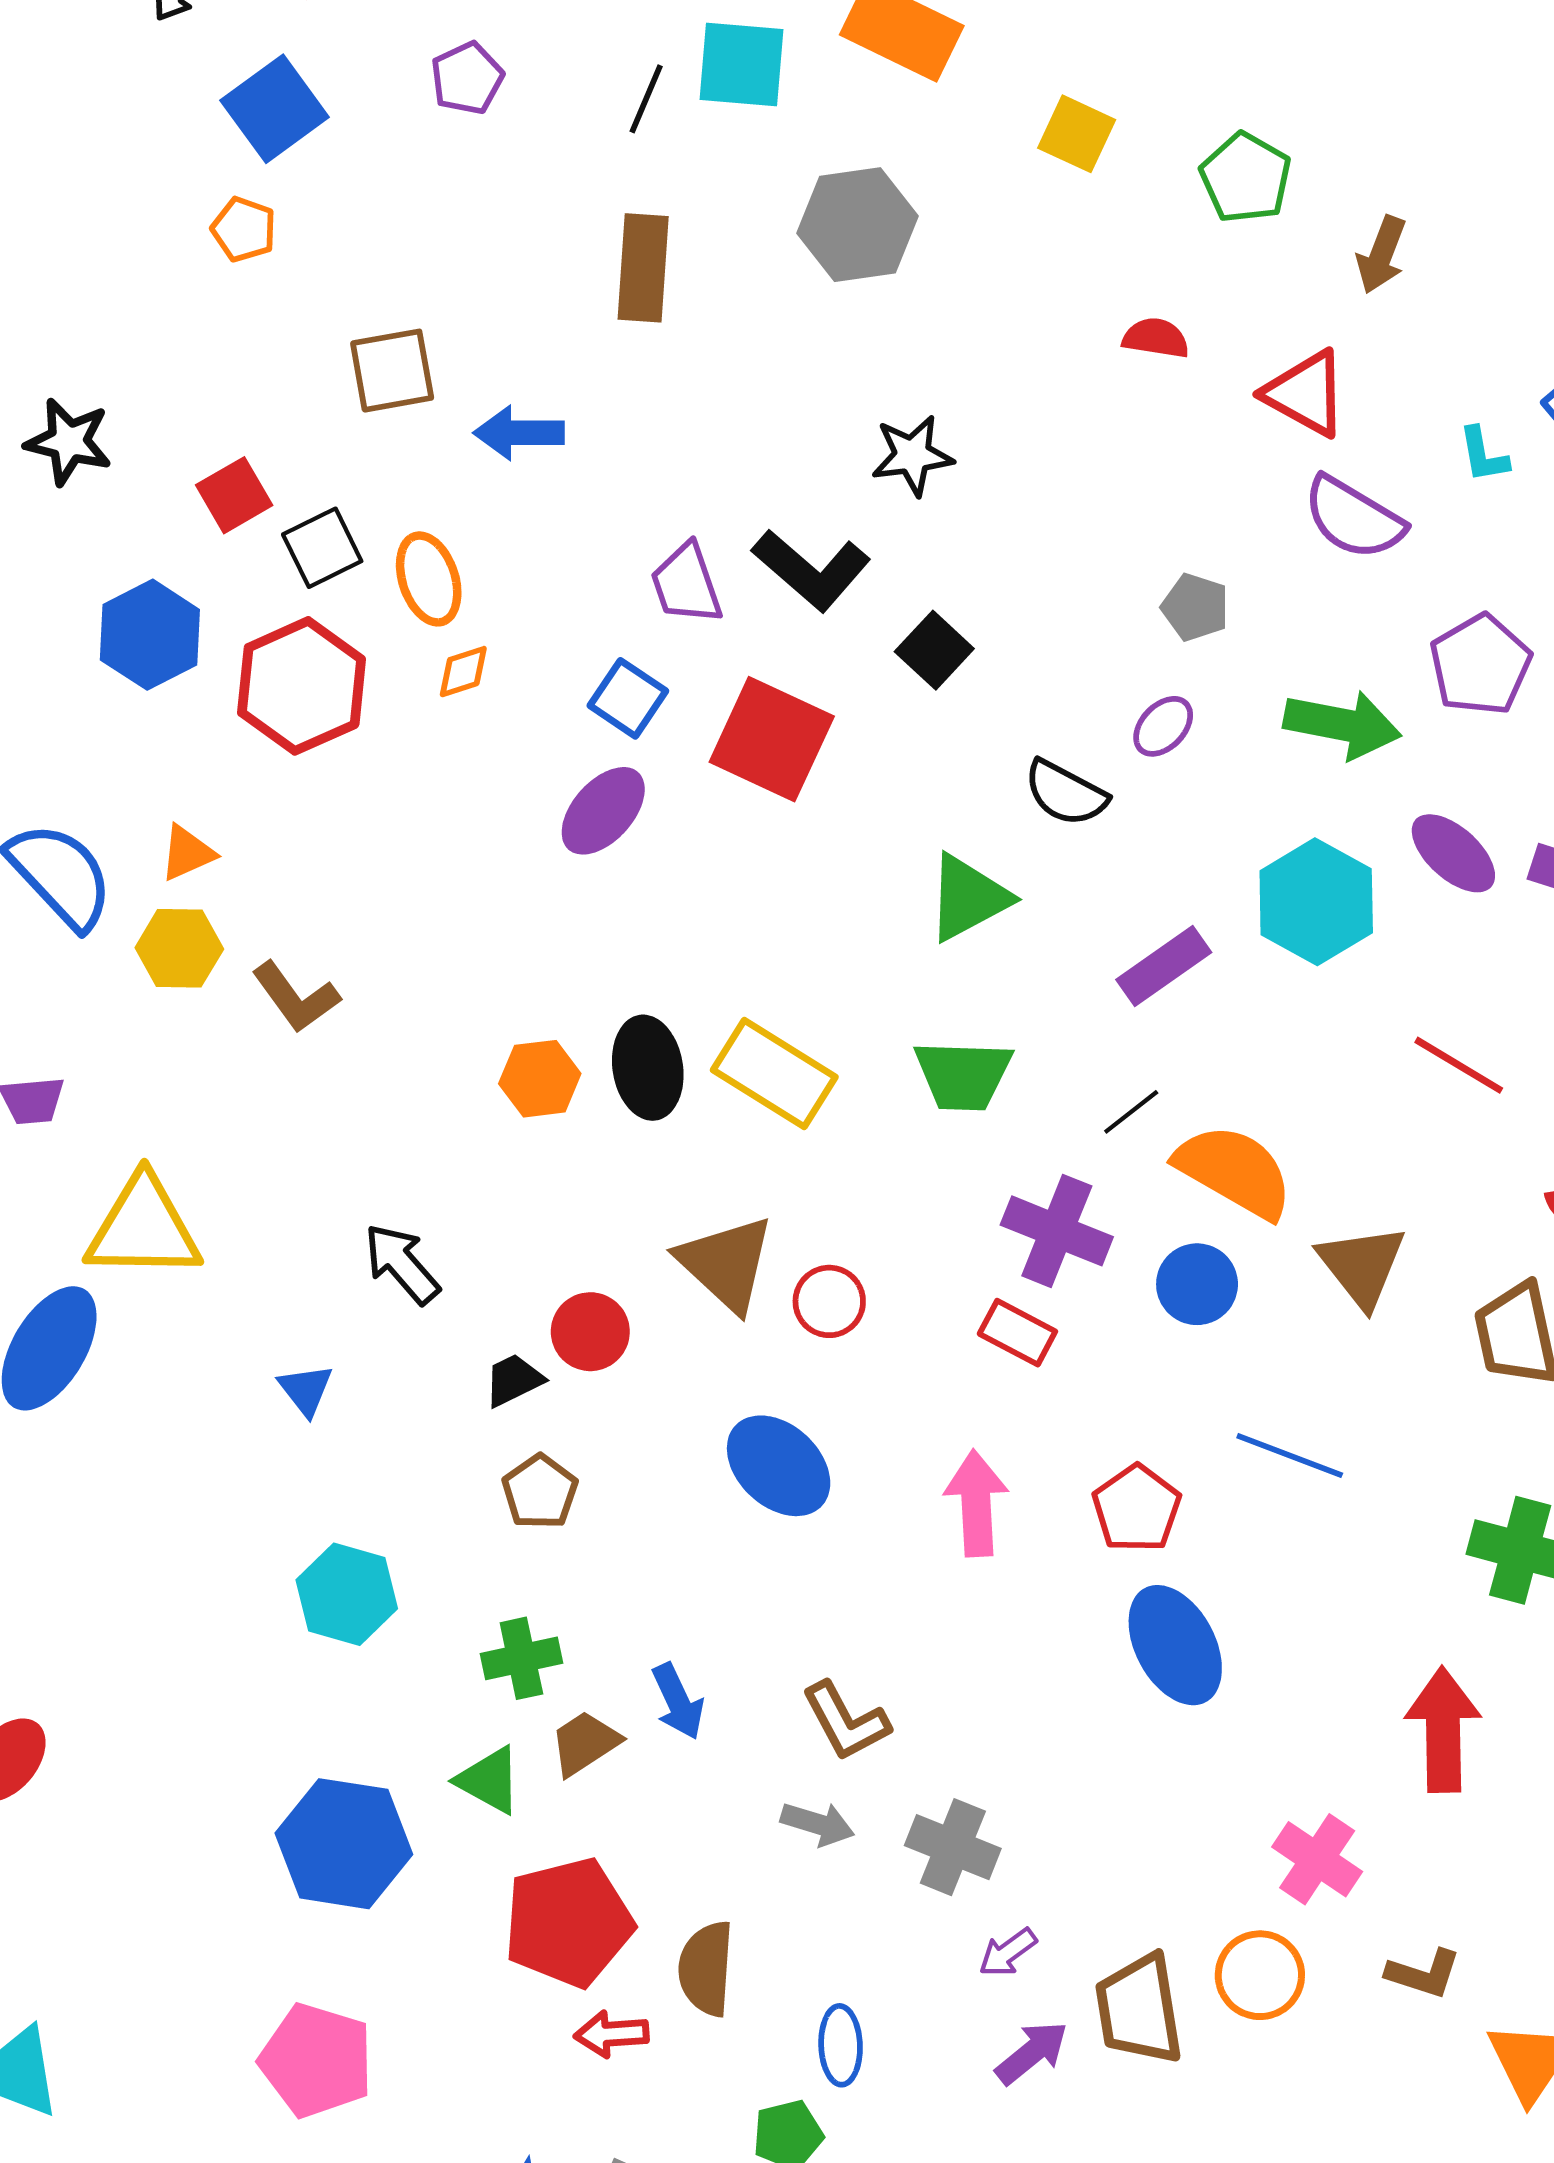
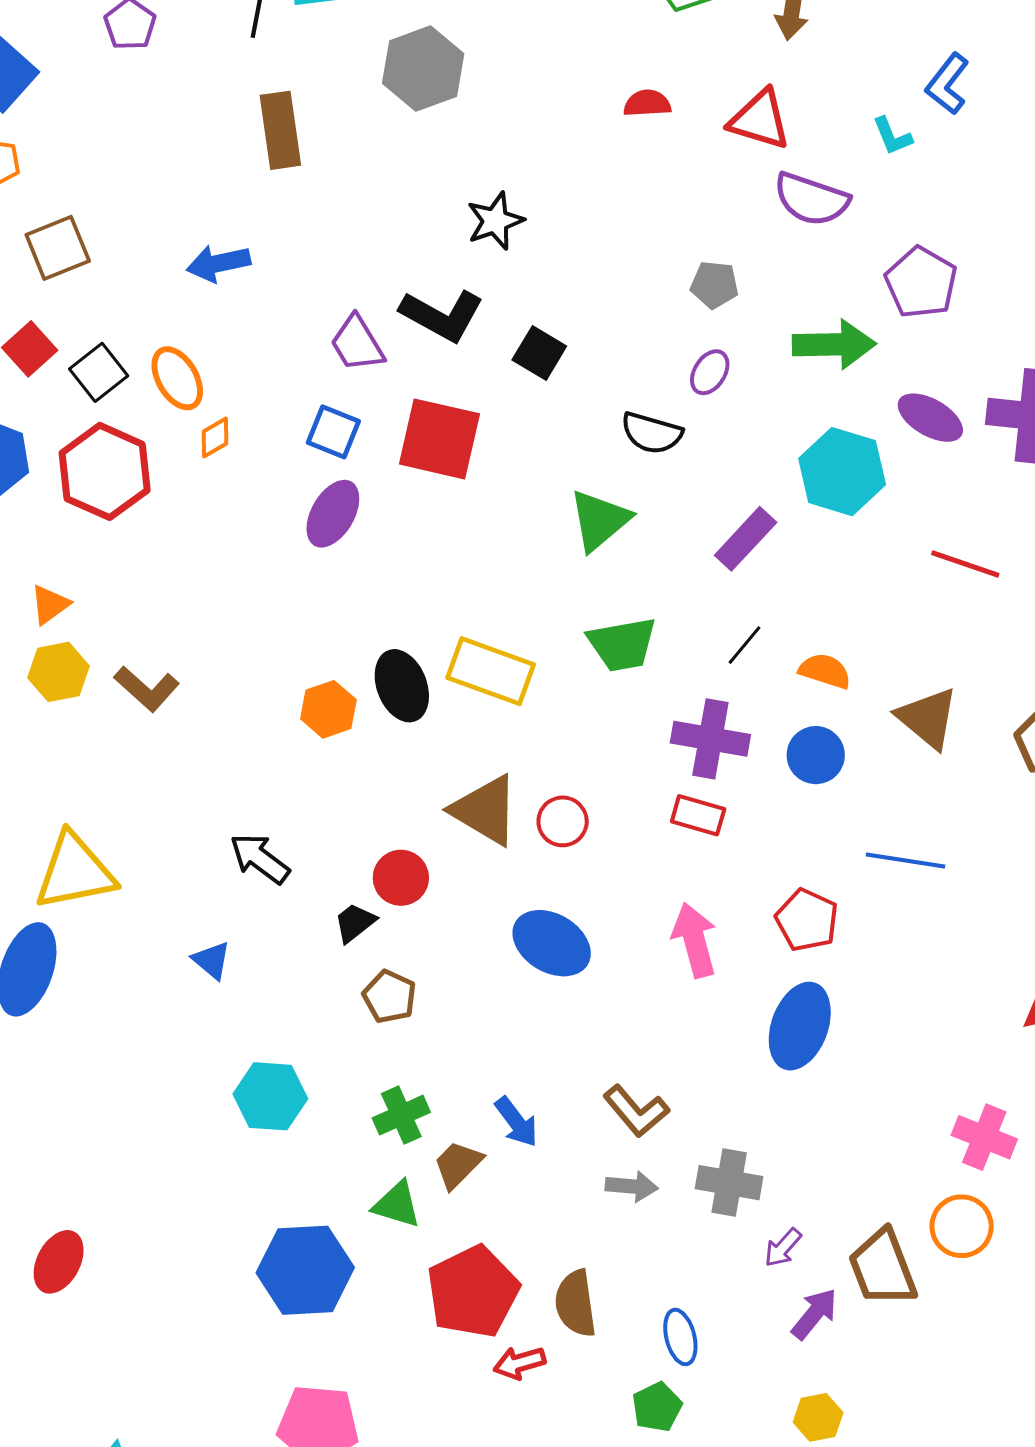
brown square: (392, 371) -> (58, 248), moved
orange semicircle: (1234, 1171) -> (825, 671), size x0.6
blue ellipse: (1175, 1645) -> (800, 1026), moved, turned 60

